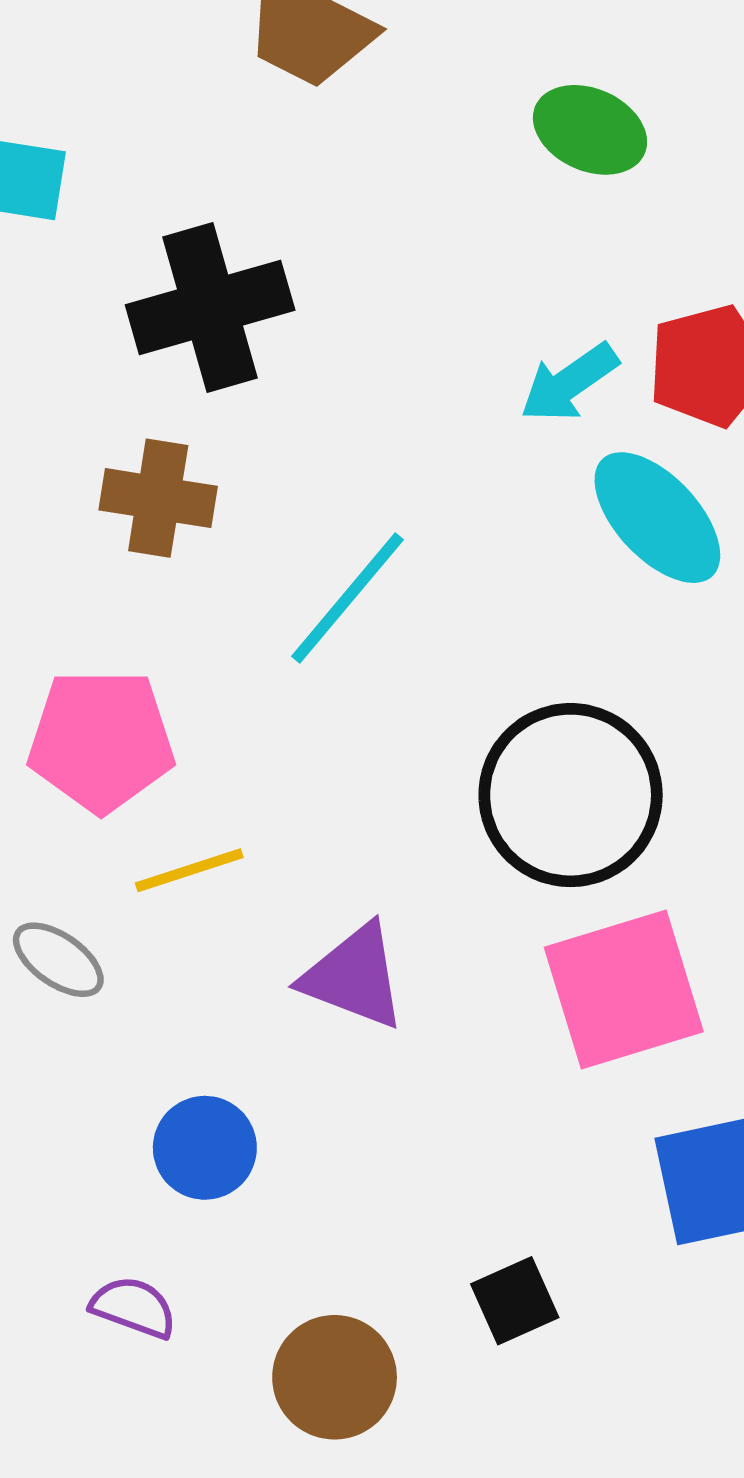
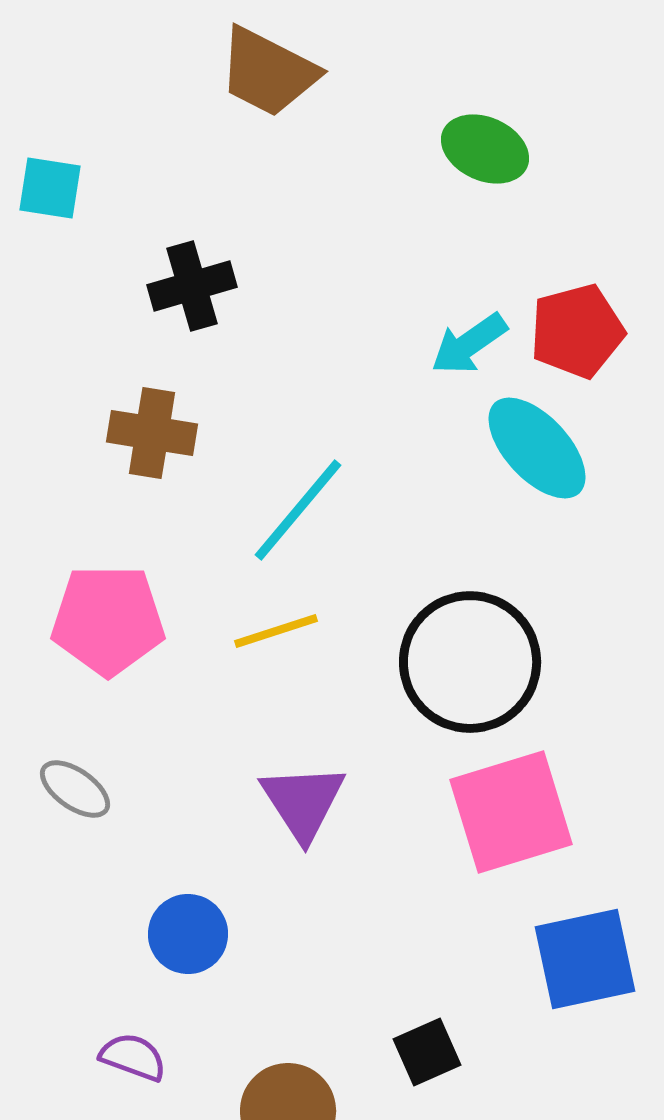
black cross: (210, 307) -> (192, 286), size x0.7
yellow line: (189, 870) -> (276, 631), moved
purple triangle: (354, 977) -> (303, 802), turned 36

